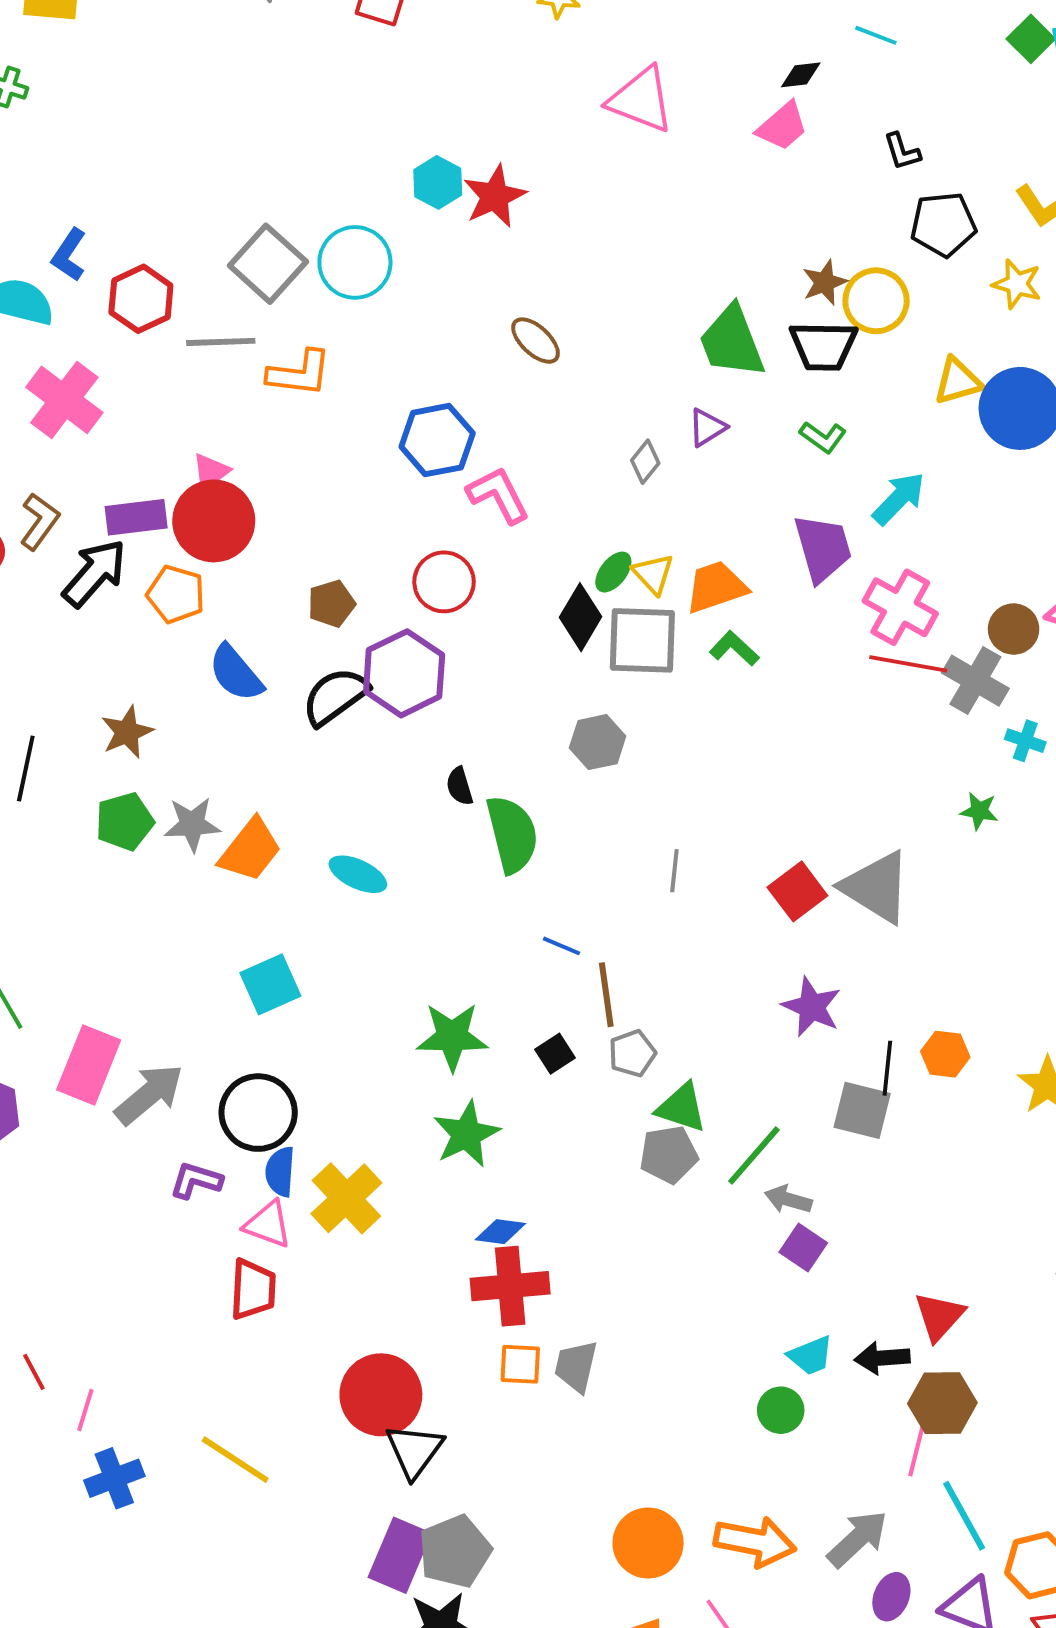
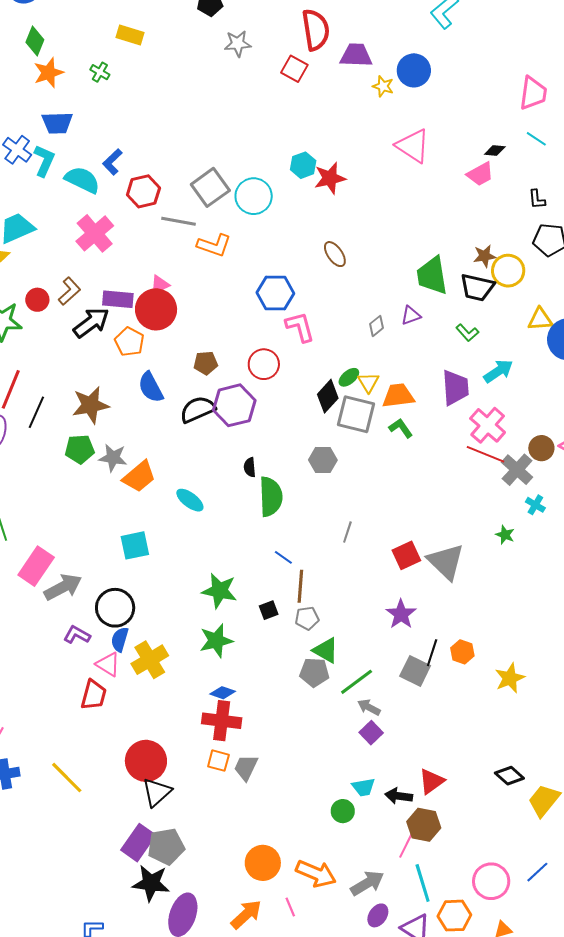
brown star: (127, 732) -> (90, 405), size x1.4

